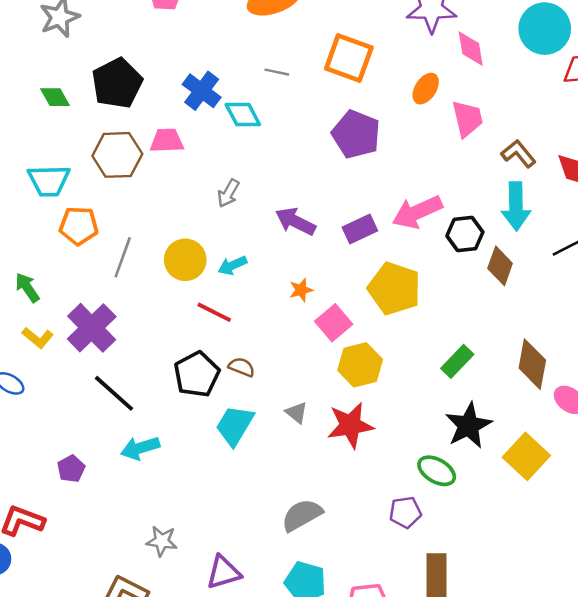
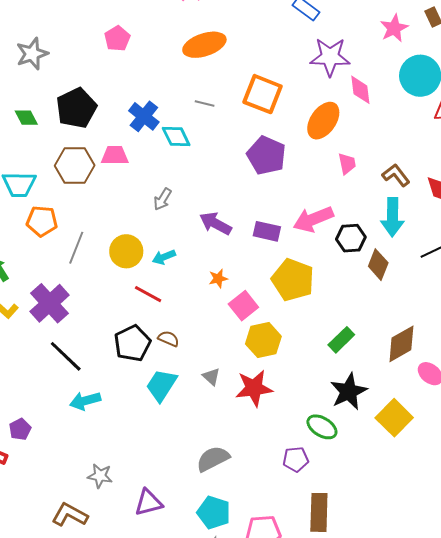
orange ellipse: (426, 89) -> (323, 121), size x1.5
pink trapezoid: (467, 119) -> (347, 164), moved, size x0.7
purple rectangle: (360, 229) -> (267, 231), turned 36
brown diamond: (532, 364) -> (401, 344), turned 48
purple pentagon: (71, 469) -> (20, 429), moved

